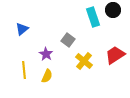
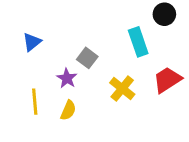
cyan rectangle: (93, 17) -> (138, 42), moved
gray square: (68, 40) -> (87, 58), moved

